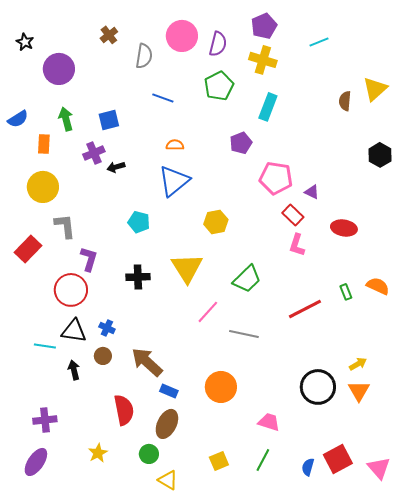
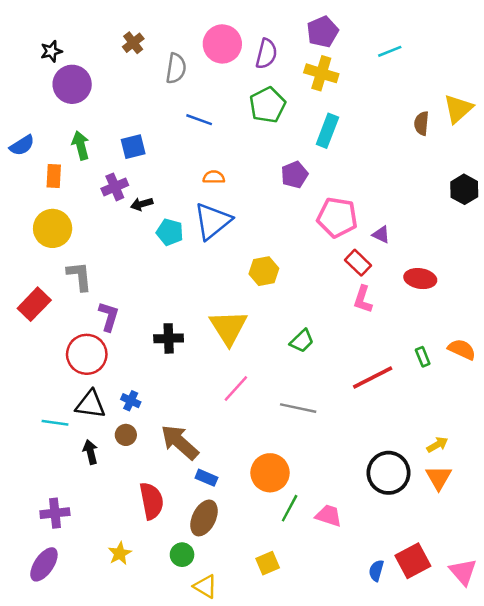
black star: (25, 42) -> (51, 51), moved, turned 30
cyan pentagon: (139, 222) -> (170, 232), moved
green trapezoid: (247, 279) -> (302, 341), size x0.7
pink line: (208, 312) -> (236, 388), moved
green line: (263, 460) -> (290, 508), moved

